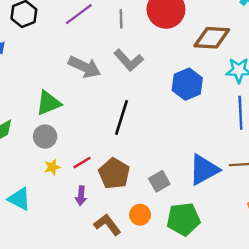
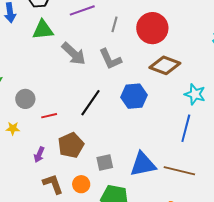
brown diamond: (212, 38) -> (165, 65), moved
blue hexagon: (187, 84) -> (134, 96), moved
green triangle: (48, 103) -> (43, 30), moved
red line: (82, 163) -> (49, 116), moved
yellow star: (52, 167) -> (13, 128), moved

